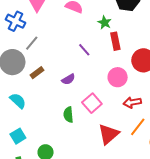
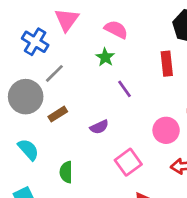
green star: (105, 23) -> (105, 57), moved
red rectangle: (115, 41) -> (167, 64), moved
green semicircle: (68, 115) -> (66, 172), moved

